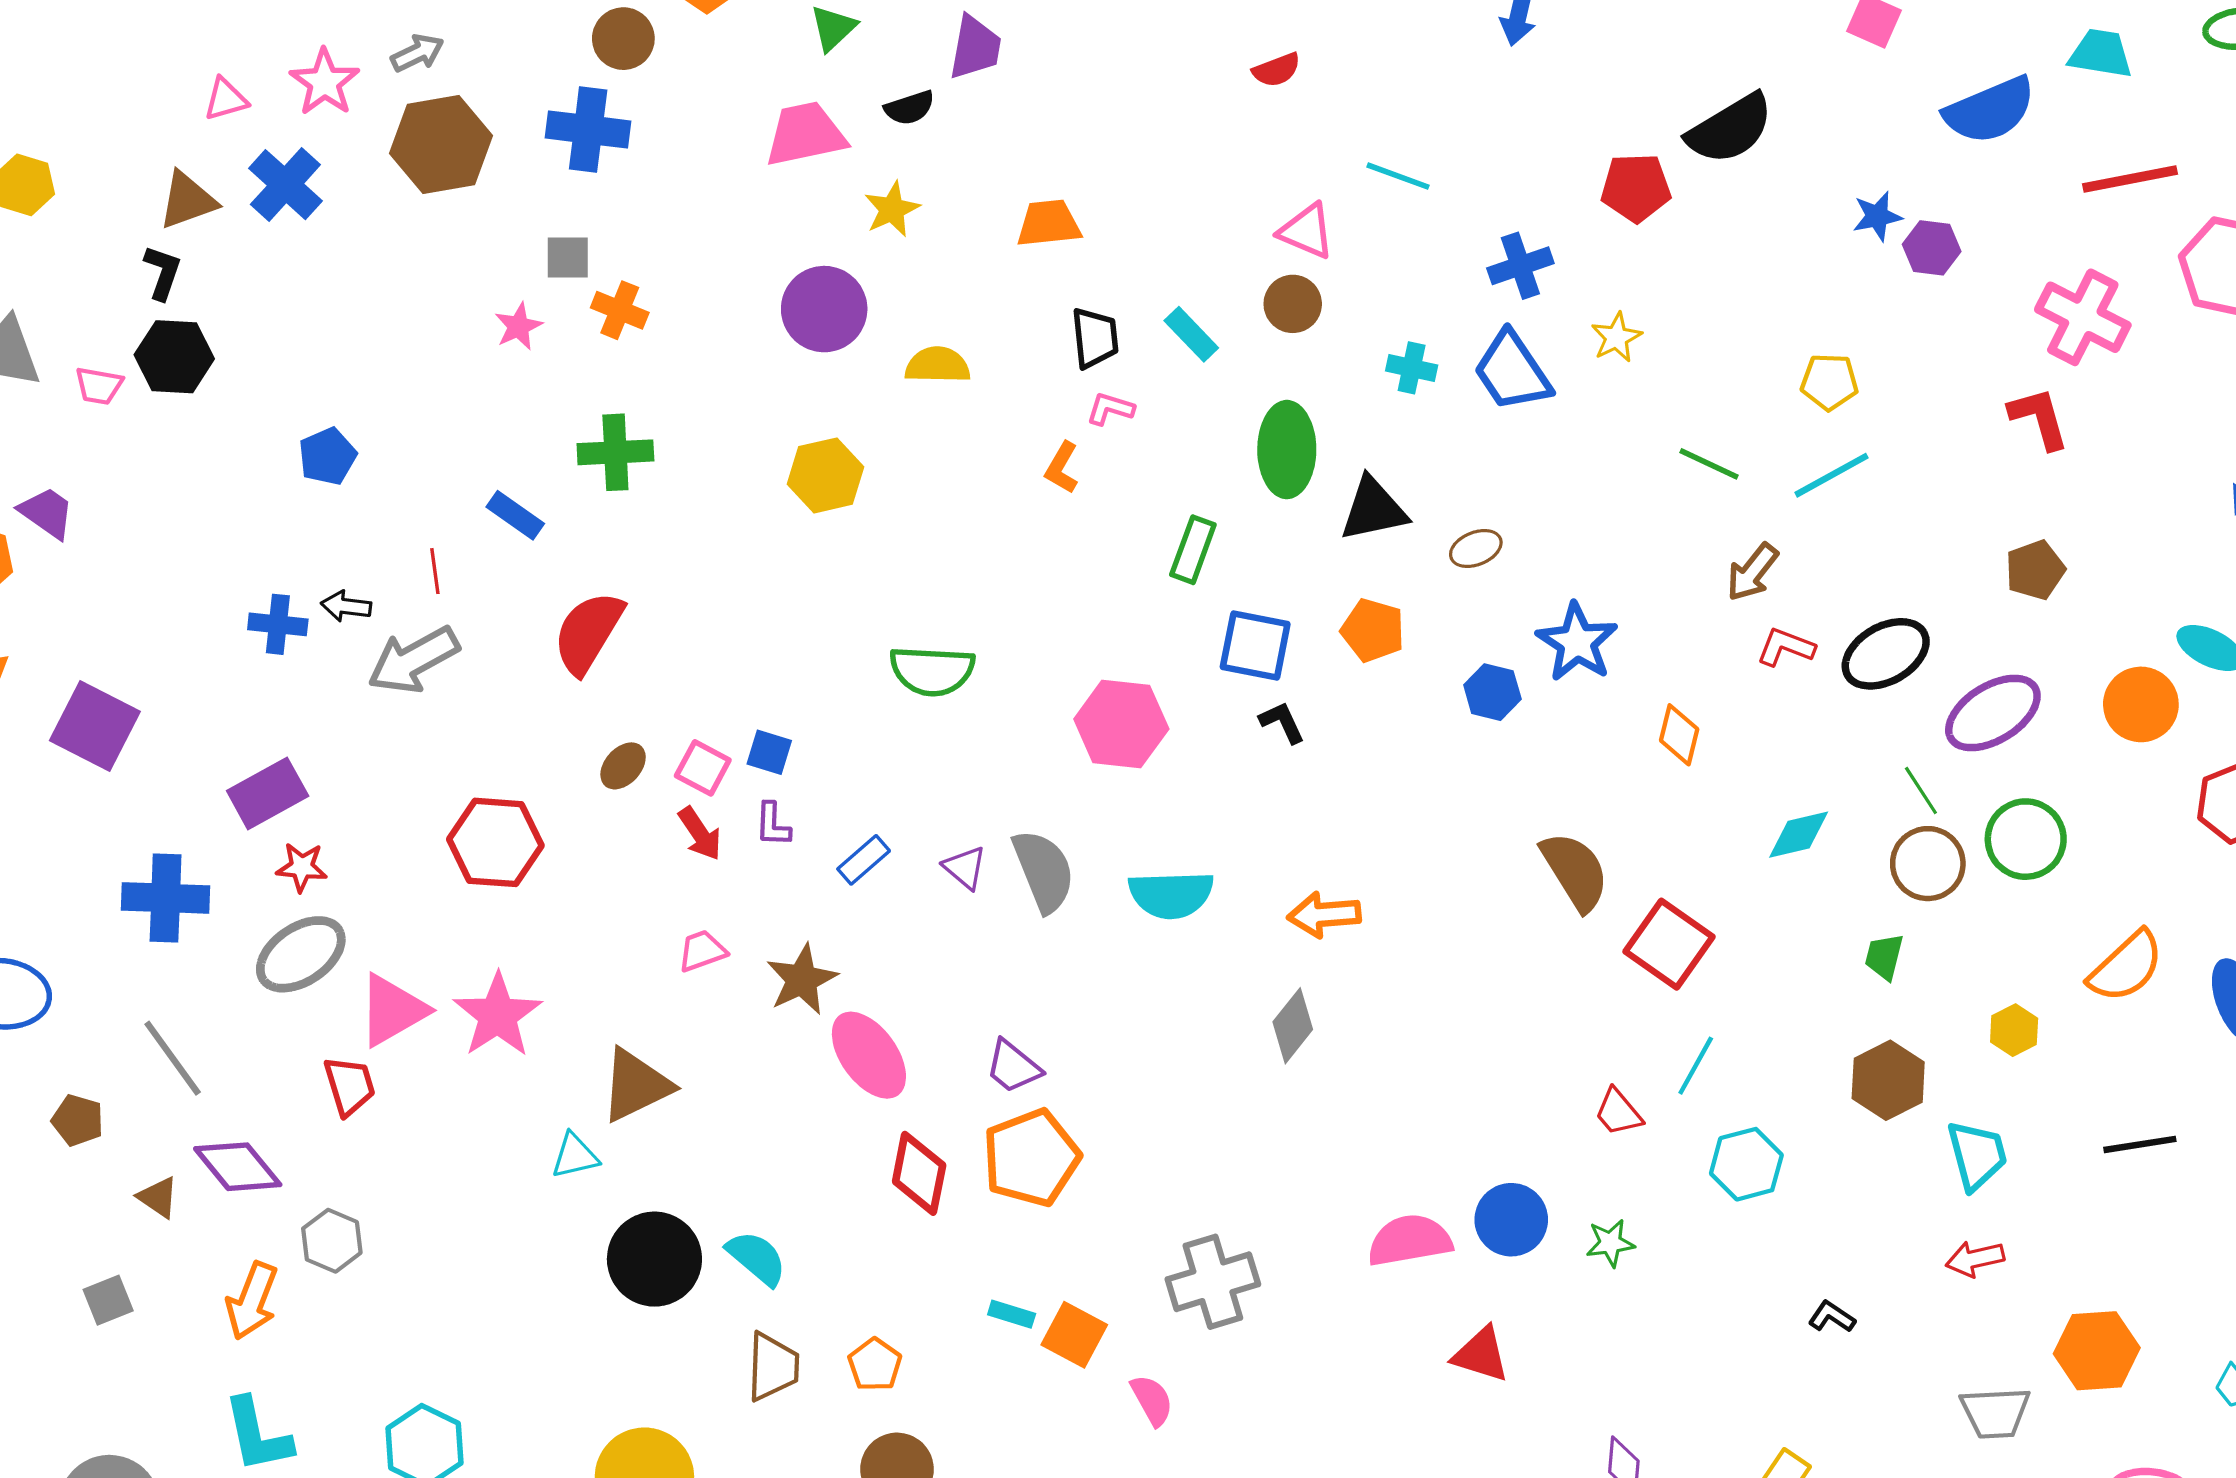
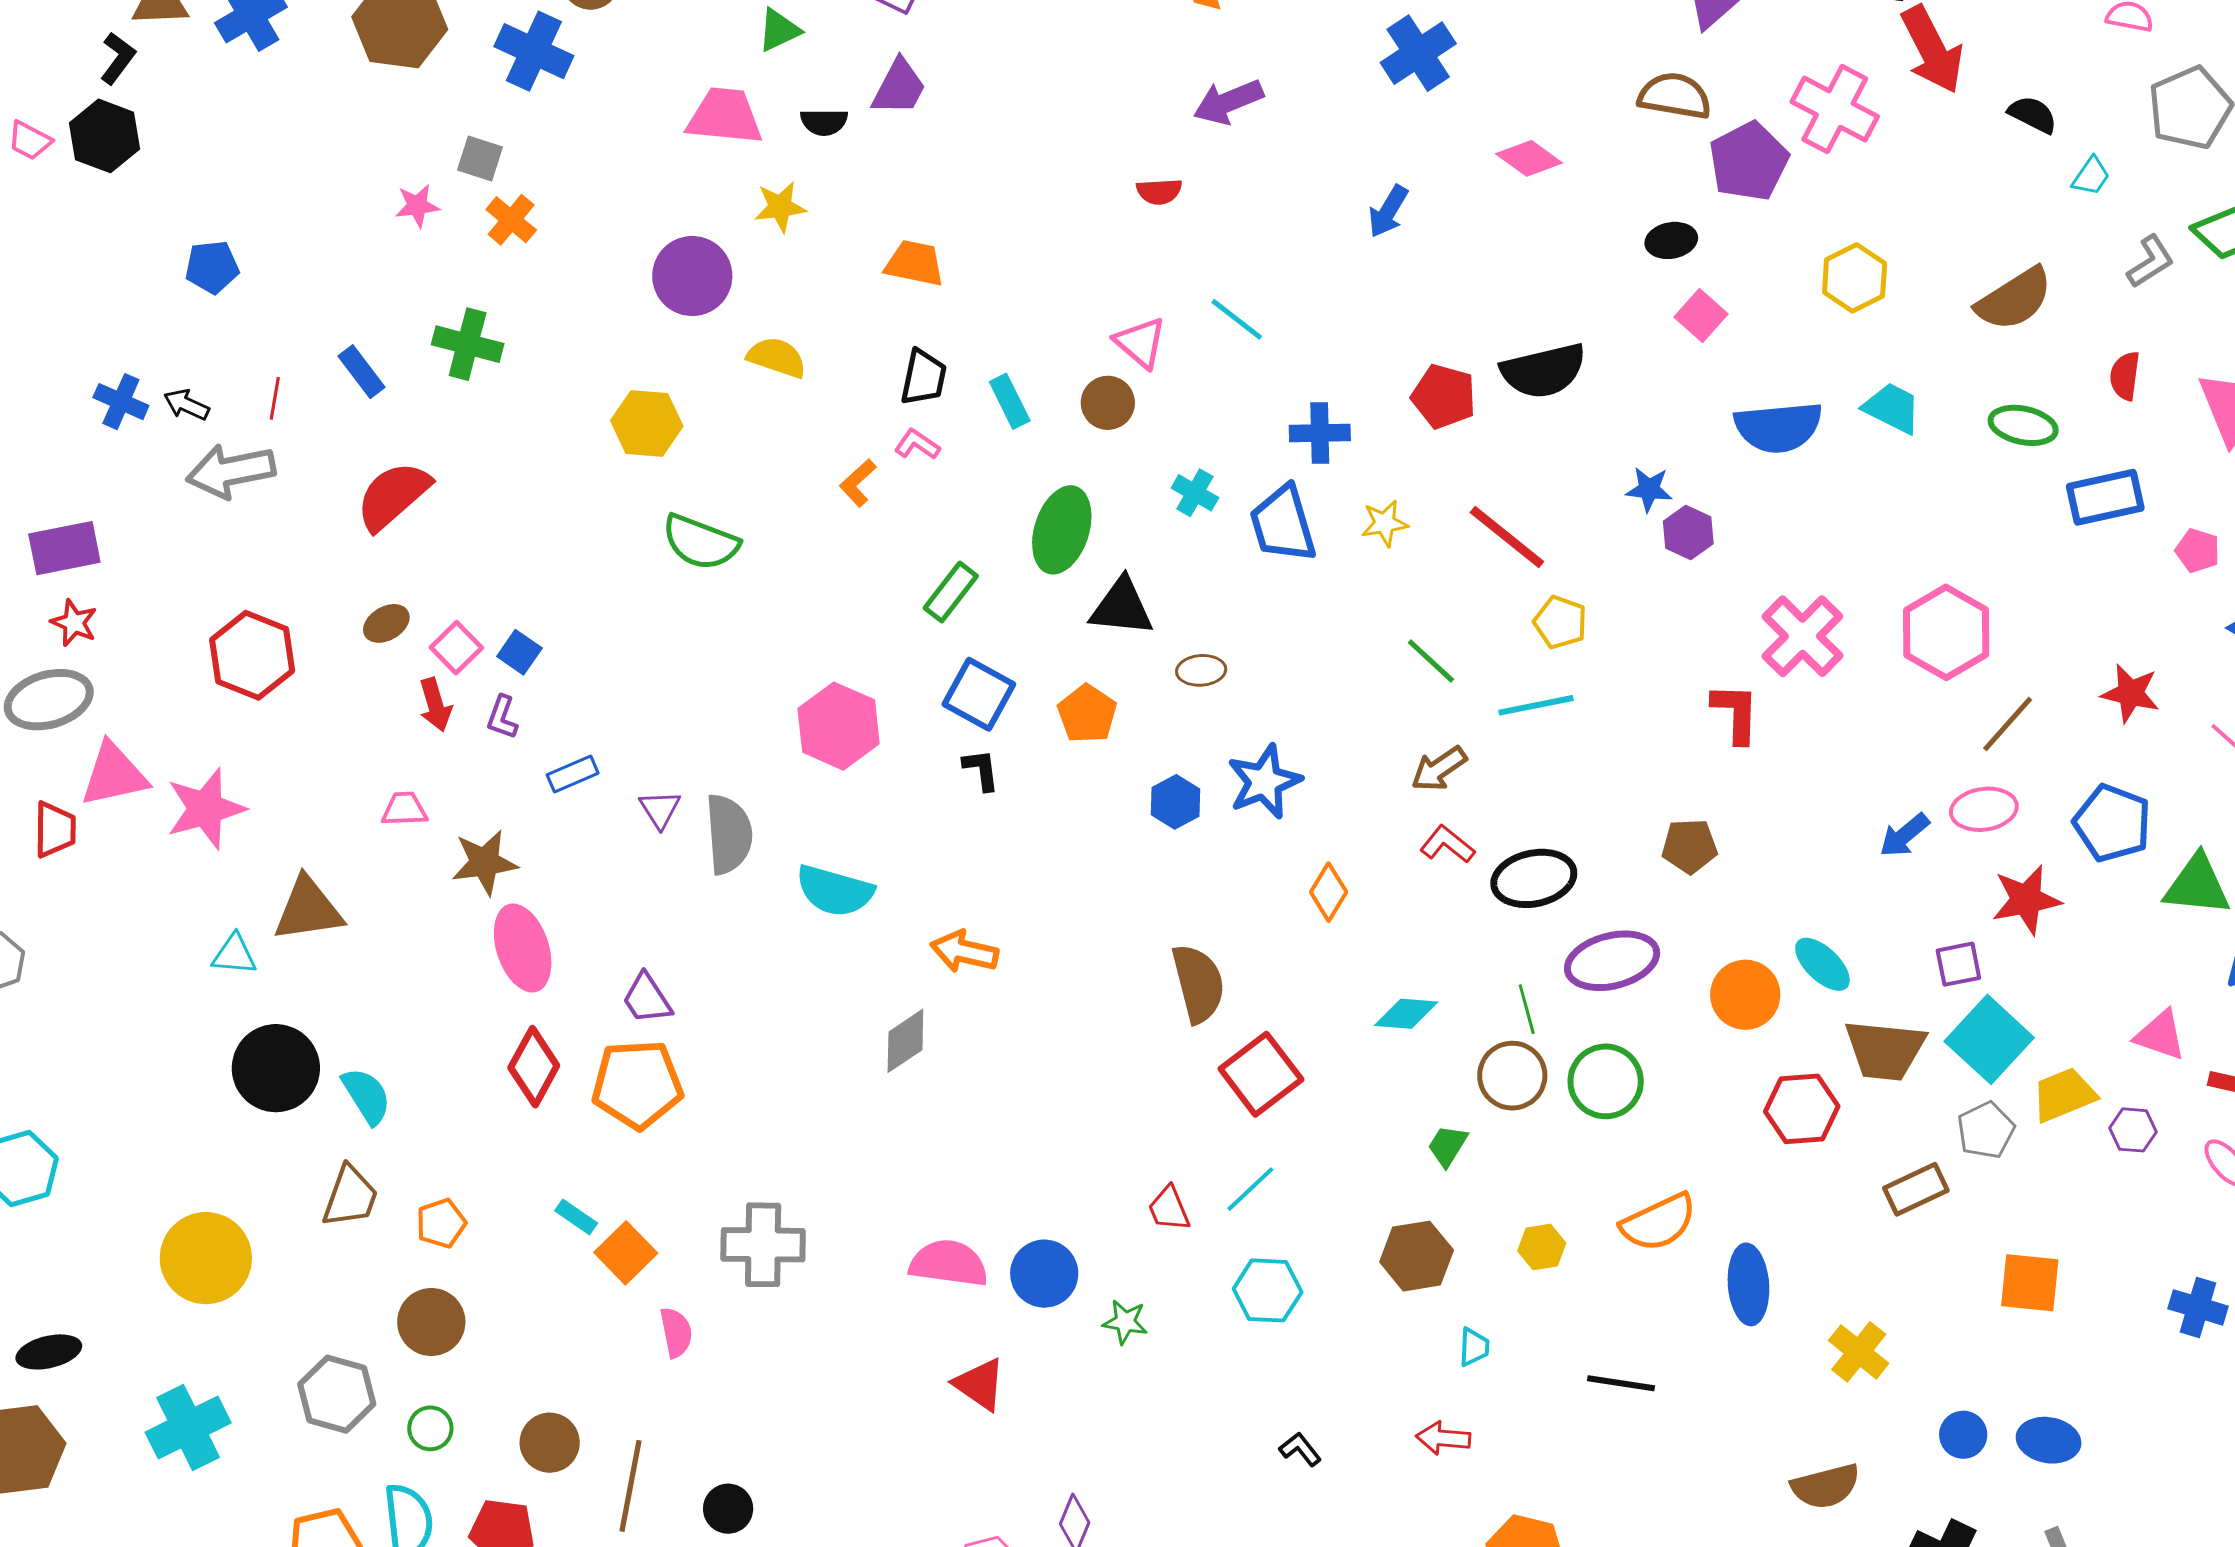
red line: (2130, 179) -> (1507, 537), moved, turned 32
green semicircle: (932, 671) -> (701, 542), moved
cyan trapezoid: (1977, 1155) -> (1474, 1347), size x0.6

